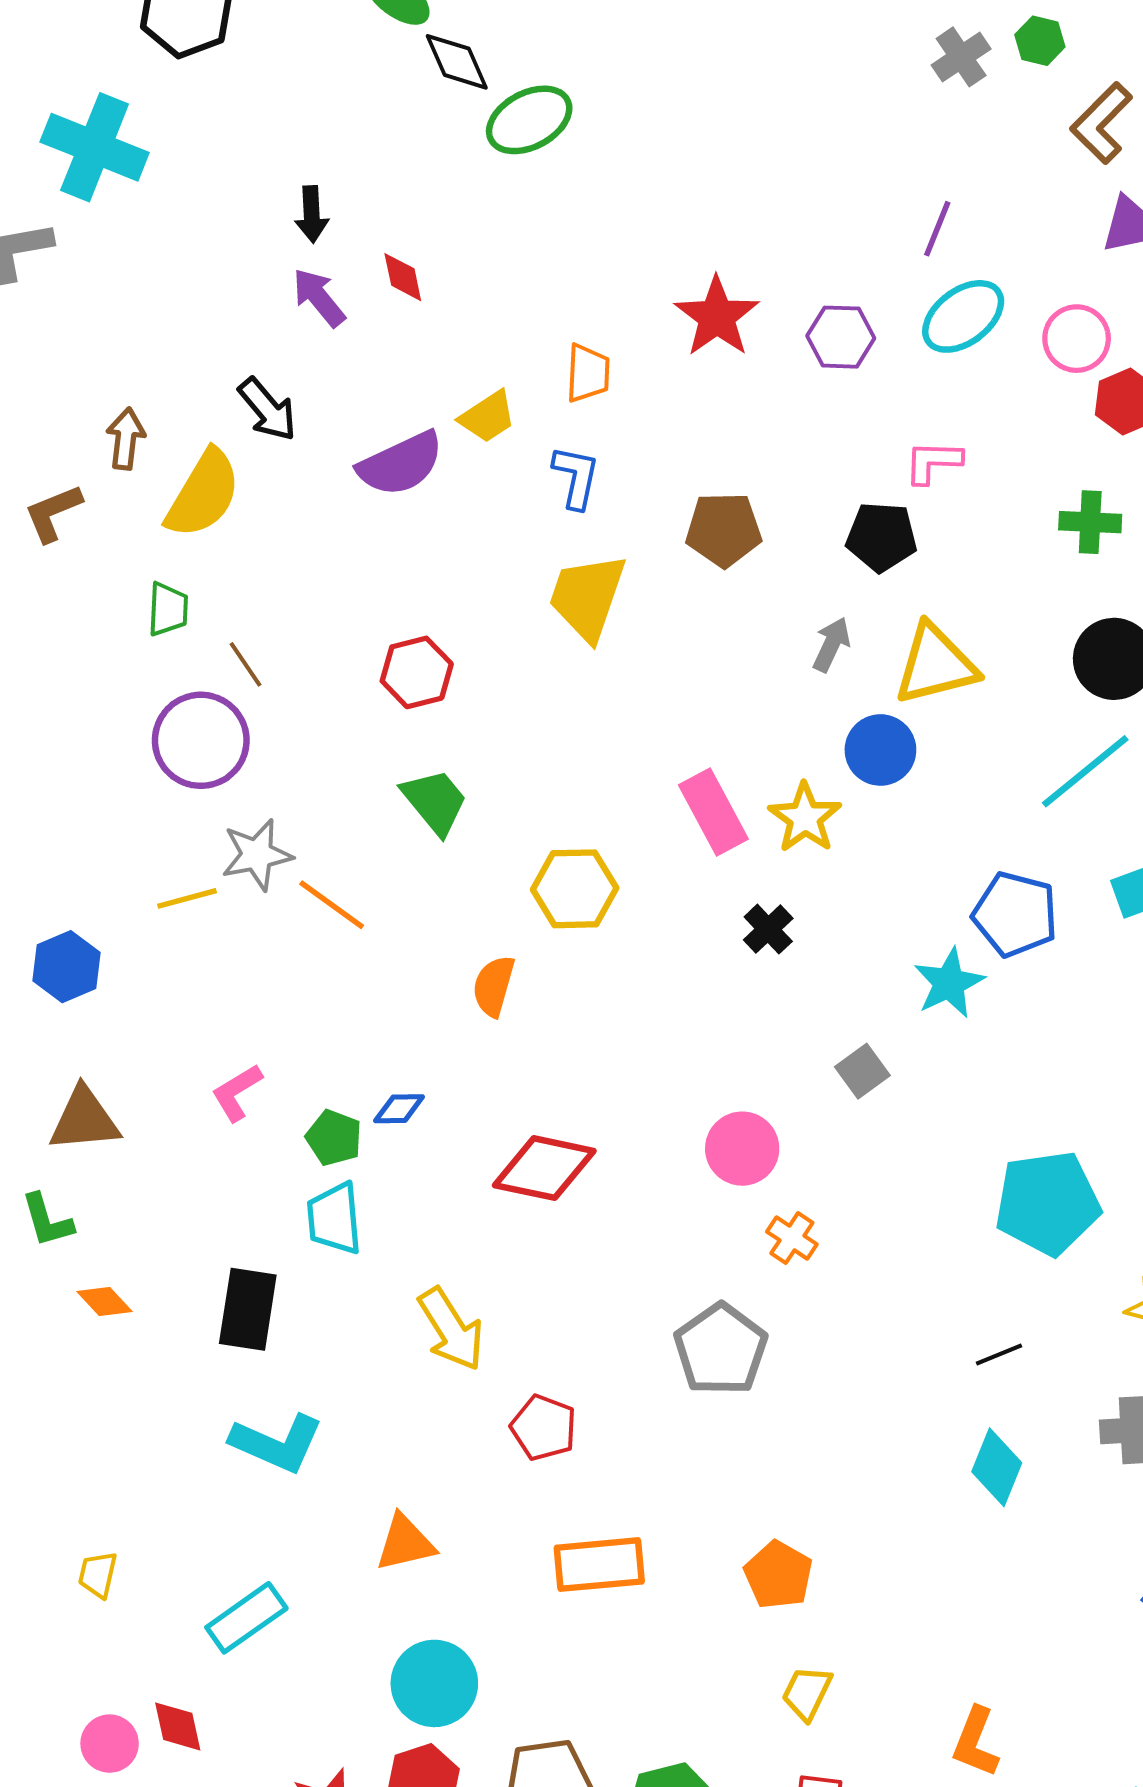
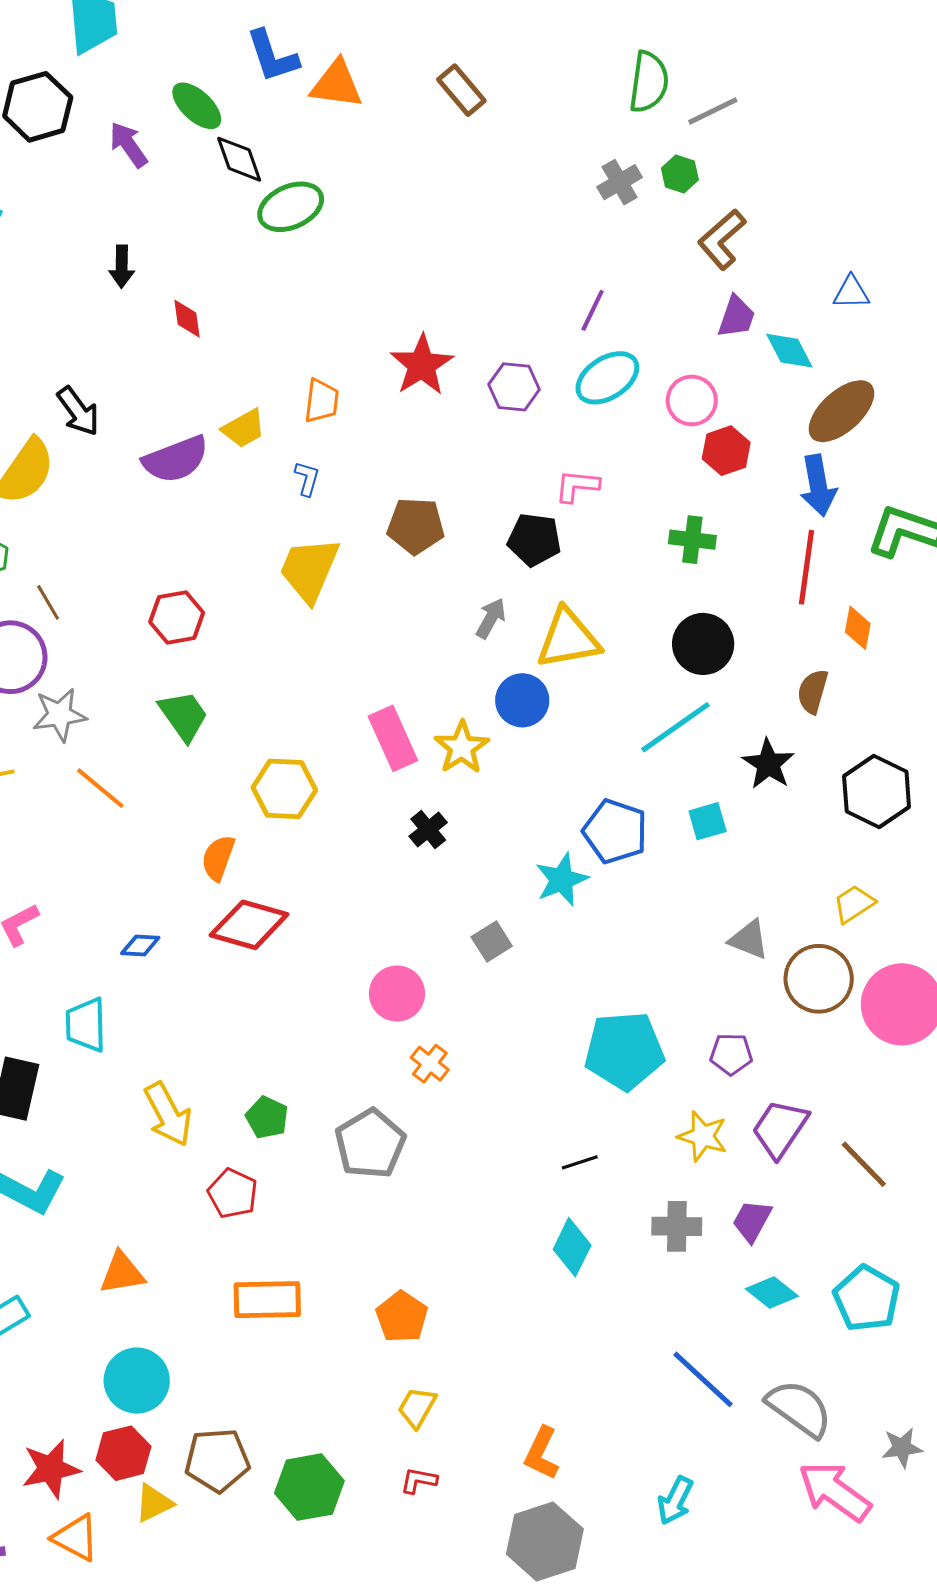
purple arrow: (319, 297) -> (129, 145), moved
blue L-shape: (576, 477) -> (307, 478), size x0.7
gray star: (257, 855) -> (60, 715), moved
green pentagon: (334, 1138) -> (267, 1118), moved
red diamond: (544, 1168) -> (249, 925), moved

